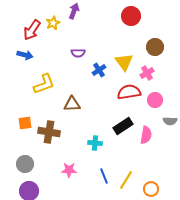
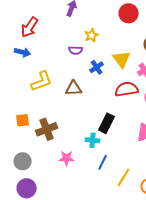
yellow star: (53, 23) -> (92, 35), moved
brown triangle: (72, 104) -> (74, 88), moved
black rectangle: (123, 126) -> (107, 123), moved, turned -30
brown cross: (49, 132) -> (47, 129), turned -30
pink star: (69, 170) -> (67, 158), moved
blue line: (104, 176) -> (103, 162), moved, turned 49

